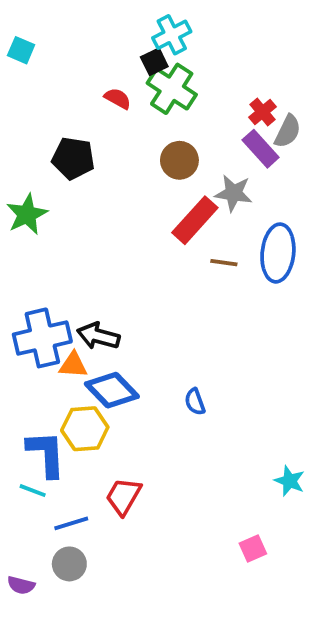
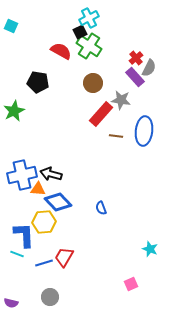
red semicircle: (118, 98) -> (61, 51), size x1.5
blue line: (71, 523) -> (44, 263), moved
gray circle: (69, 564) -> (50, 297), moved

